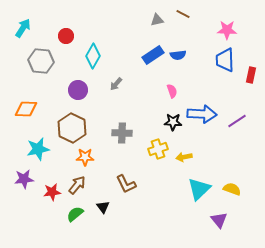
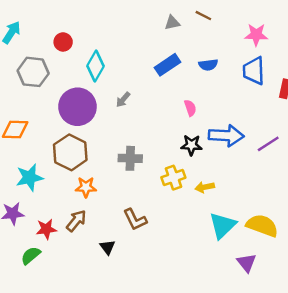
blue semicircle: (178, 55) -> (208, 65), moved
purple circle: (78, 90) -> (77, 107), size x1.6
yellow semicircle: (232, 189) -> (262, 225), size x1.5
green semicircle: (75, 214) -> (31, 255), moved

